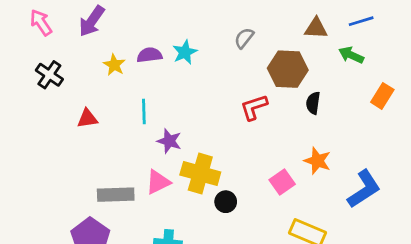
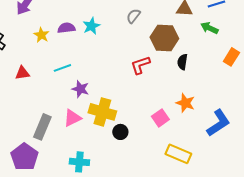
cyan line: (144, 111) -> (62, 68), turned 72
gray rectangle: (116, 195) -> (42, 127), turned -65

